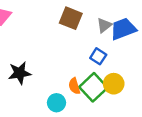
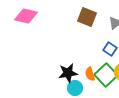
black star: (20, 73) -> (68, 73), moved

